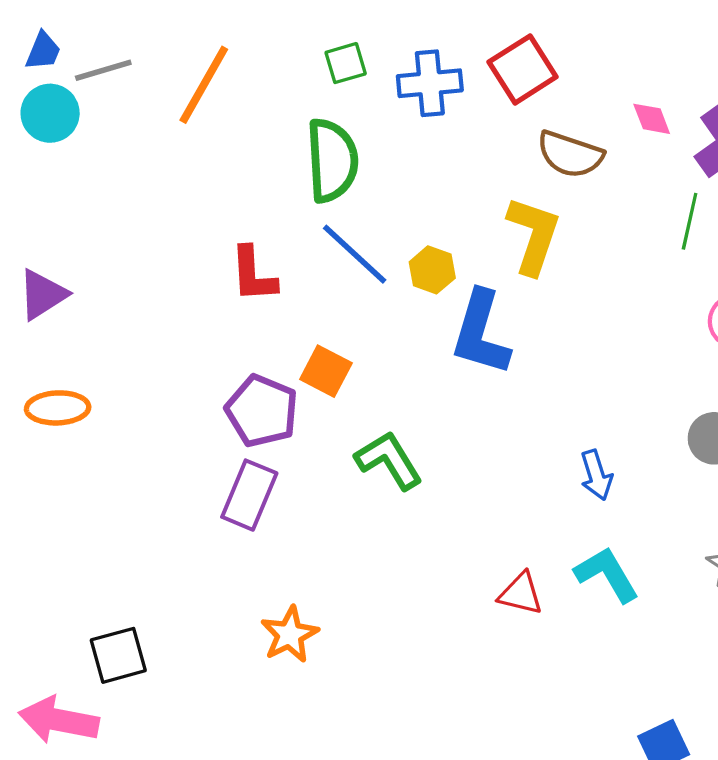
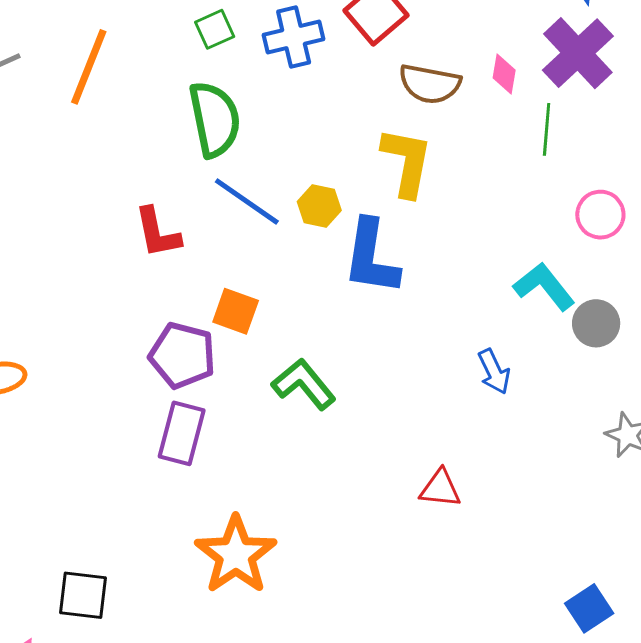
pink diamond: (652, 119) -> (504, 74), moved, turned 39
cyan L-shape: (607, 574) -> (544, 286), moved
orange star: (290, 634) -> (236, 555), size x1.5
black square: (118, 655) -> (83, 595), turned 30

